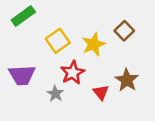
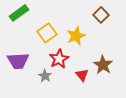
brown square: (124, 31) -> (101, 15), moved

